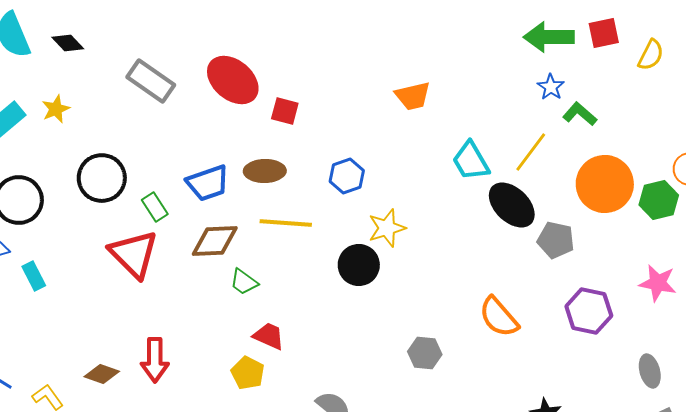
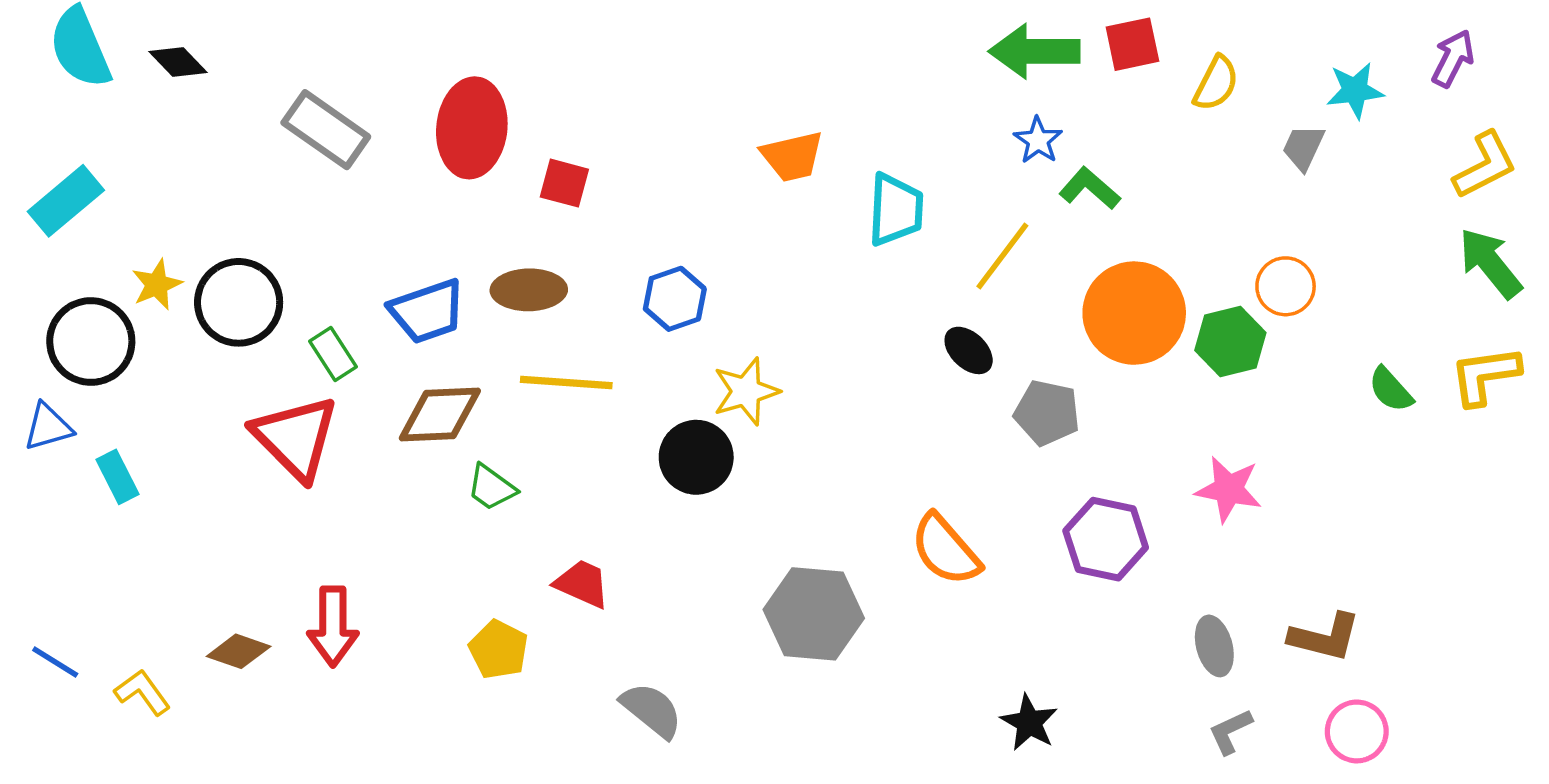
red ellipse: (233, 80) -> (472, 128), turned 56
yellow star: (56, 109) -> (157, 285), moved
cyan trapezoid: (471, 161) -> (896, 210), moved, turned -147
black ellipse: (512, 205) -> (969, 350), size x0.6
red trapezoid: (269, 336) -> (582, 584), moved
gray hexagon: (425, 353) -> (814, 614), size x1.6

